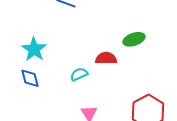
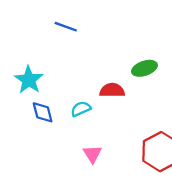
blue diamond: (30, 78) -> (43, 112), moved

